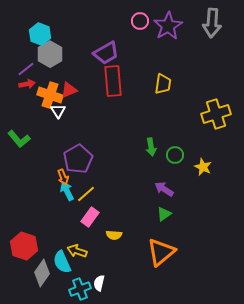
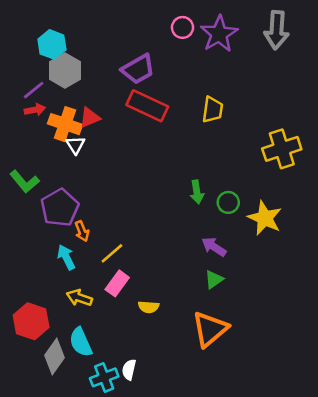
red rectangle: (113, 81) -> (147, 106), turned -60
purple pentagon: (78, 159) -> (60, 208), moved
yellow star: (203, 167) -> (265, 218), size x1.5
cyan arrow: (67, 191) -> (66, 257), moved
yellow arrow: (77, 251) -> (79, 298), moved

